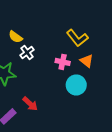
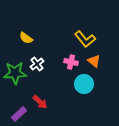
white cross: (27, 53) -> (37, 64), moved

